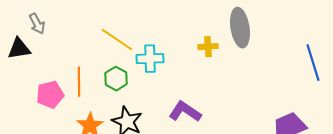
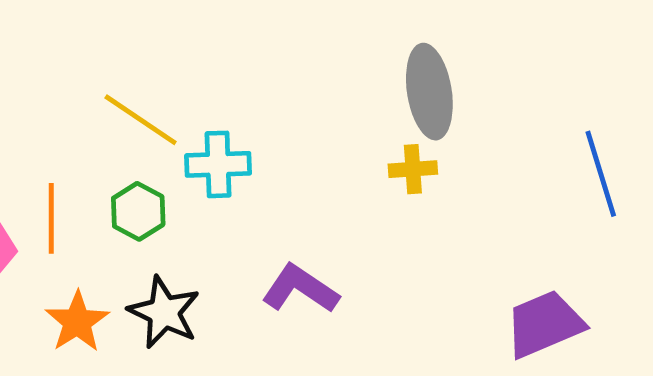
yellow cross: (208, 47) -> (413, 169), moved

